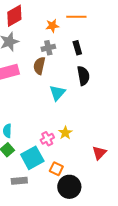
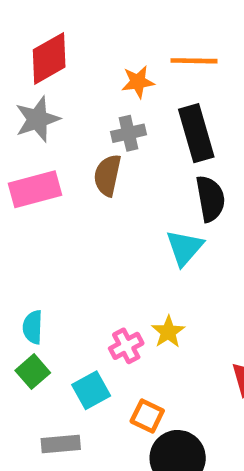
black rectangle: (77, 48) -> (196, 133), size x1.6
cyan triangle: (57, 93) -> (185, 248), moved
cyan square: (32, 158) -> (91, 390), size x0.7

